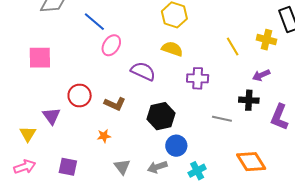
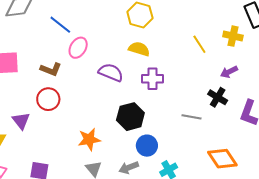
purple cross: (198, 78) -> (153, 79), moved
black cross: (249, 100) -> (218, 97), turned 30
brown L-shape: (115, 104) -> (51, 69), moved
orange star: (104, 136) -> (89, 139), moved, size x1.6

